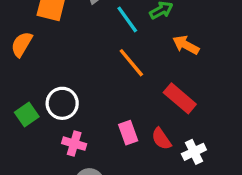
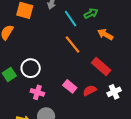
pink rectangle: (128, 133) -> (70, 86), turned -32
red semicircle: (161, 139) -> (90, 90), turned 96
white cross: (194, 152) -> (114, 92), moved

